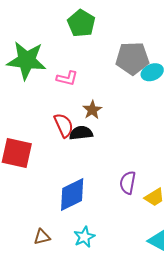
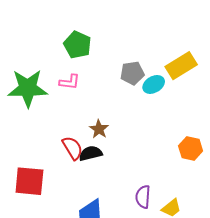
gray pentagon: (132, 58) -> (132, 73), size x0.7
pink L-shape: (67, 78) -> (70, 82), moved

